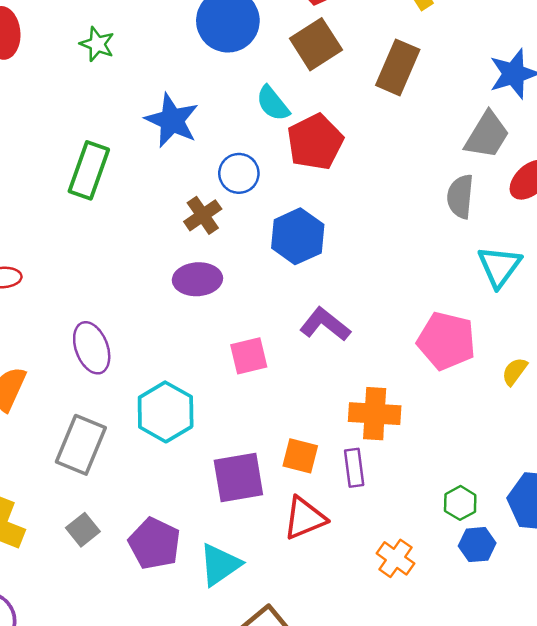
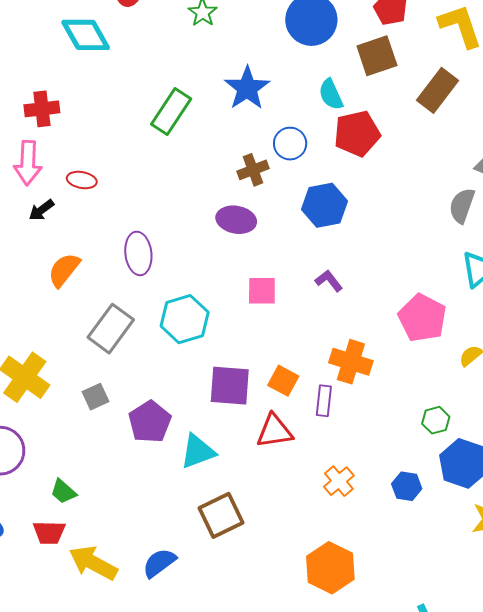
purple L-shape: (325, 324) -> (329, 281), size x0.7
green hexagon: (460, 503) -> (436, 420), moved

